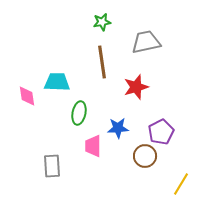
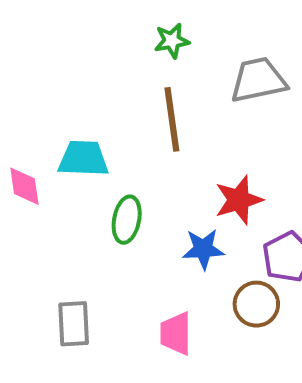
red star: (136, 87) -> (239, 200), moved
pink trapezoid: (93, 146) -> (176, 334), moved

